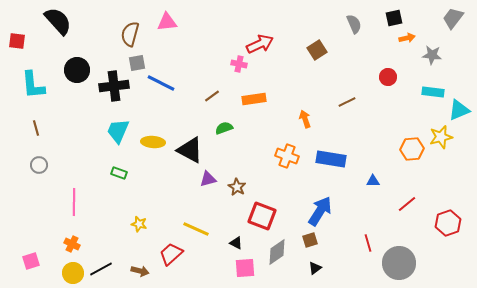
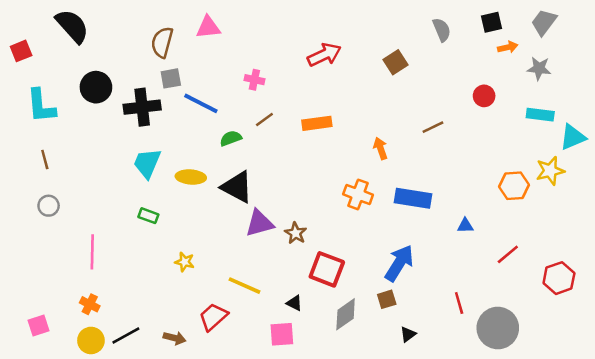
gray trapezoid: (453, 18) -> (544, 22), moved
red square: (17, 41) -> (21, 51), turned -30
pink cross: (239, 64) -> (254, 80), moved
green semicircle: (224, 128) -> (231, 138), moved
purple triangle: (208, 179) -> (259, 223), size x1.4
yellow star: (139, 224) -> (185, 262), moved
pink square: (245, 268) -> (282, 334), moved
black triangle: (315, 268) -> (408, 334), moved

